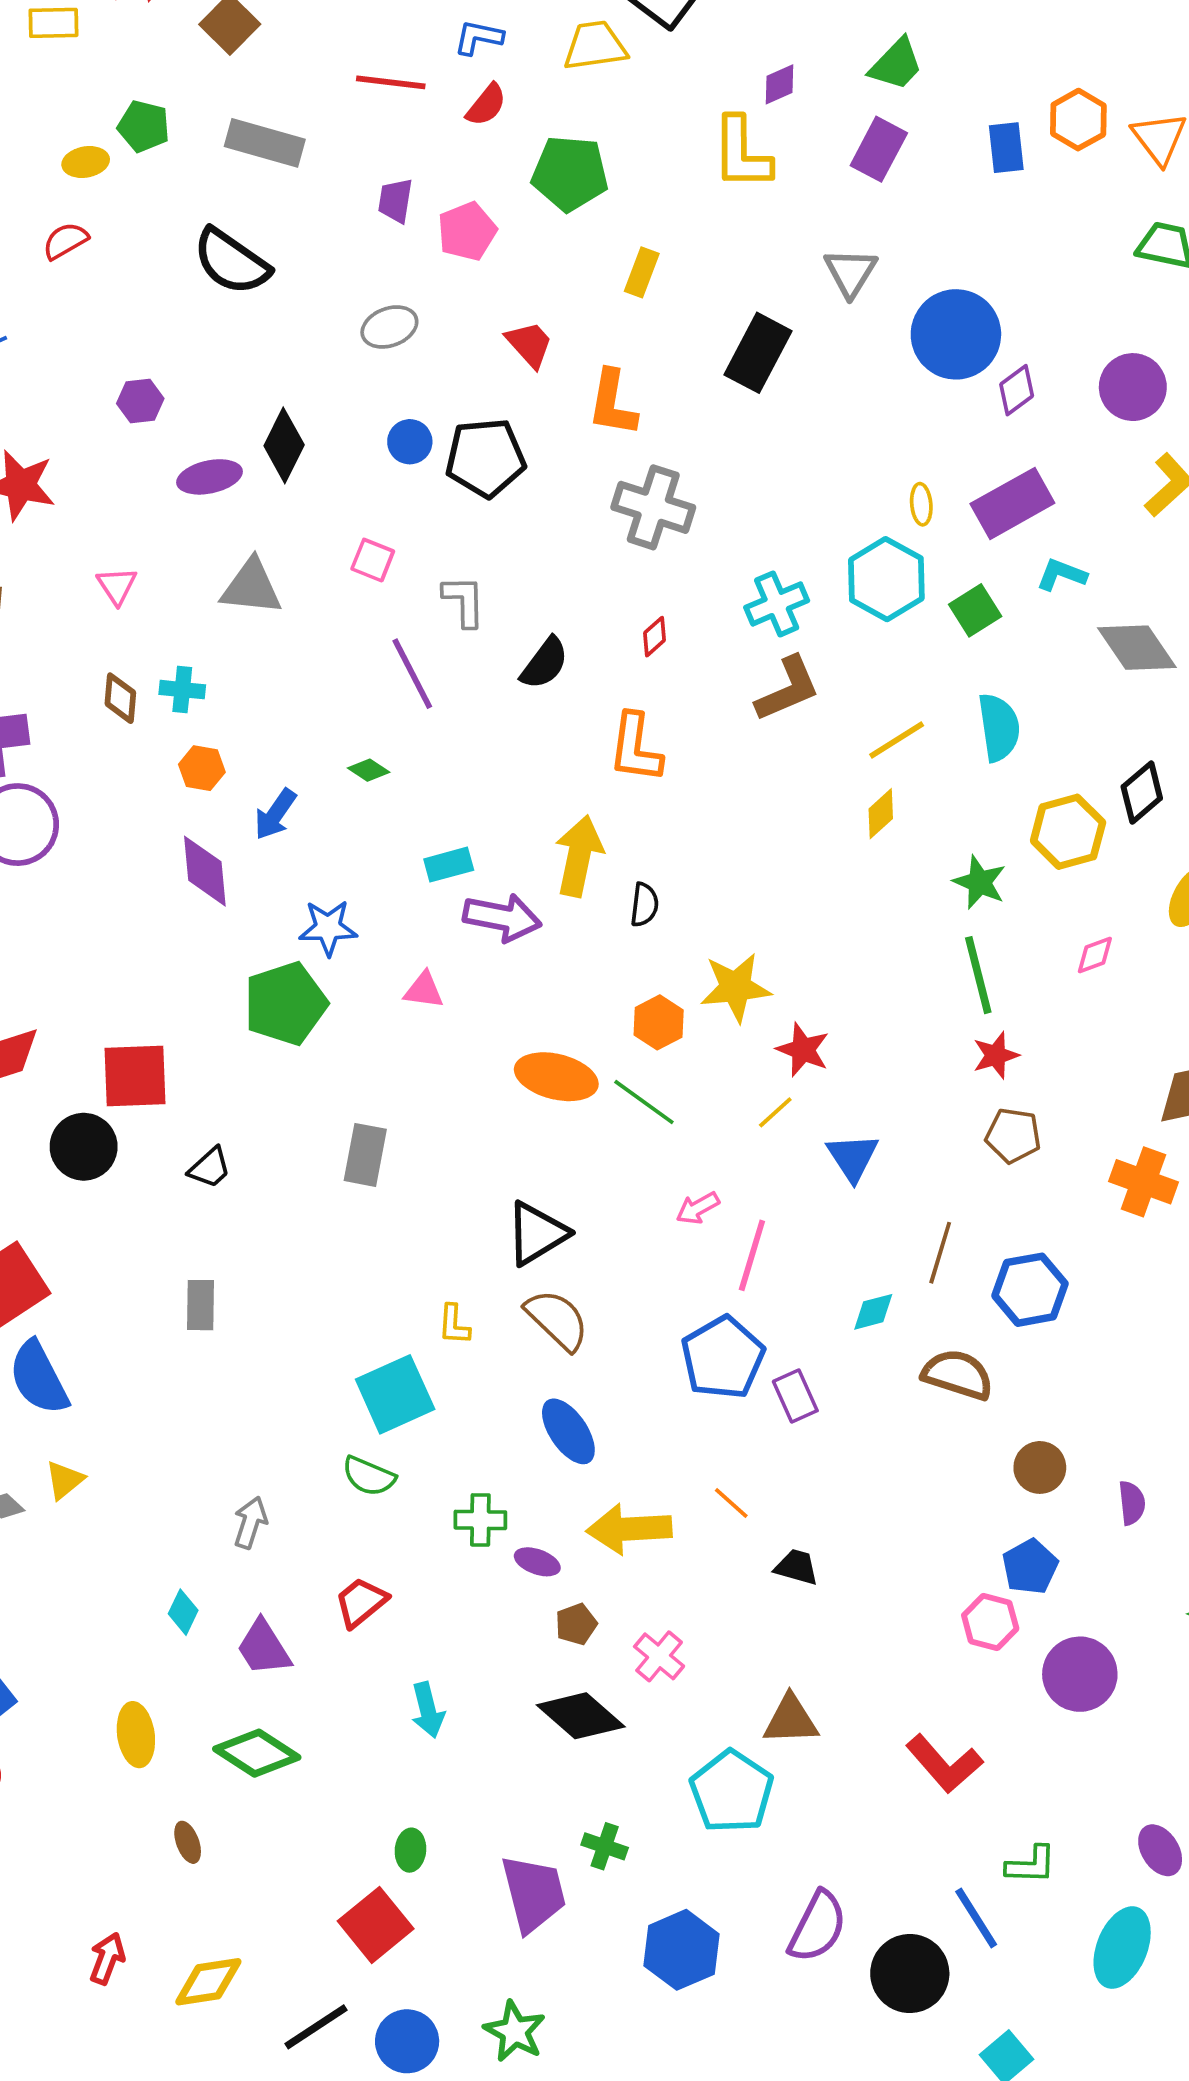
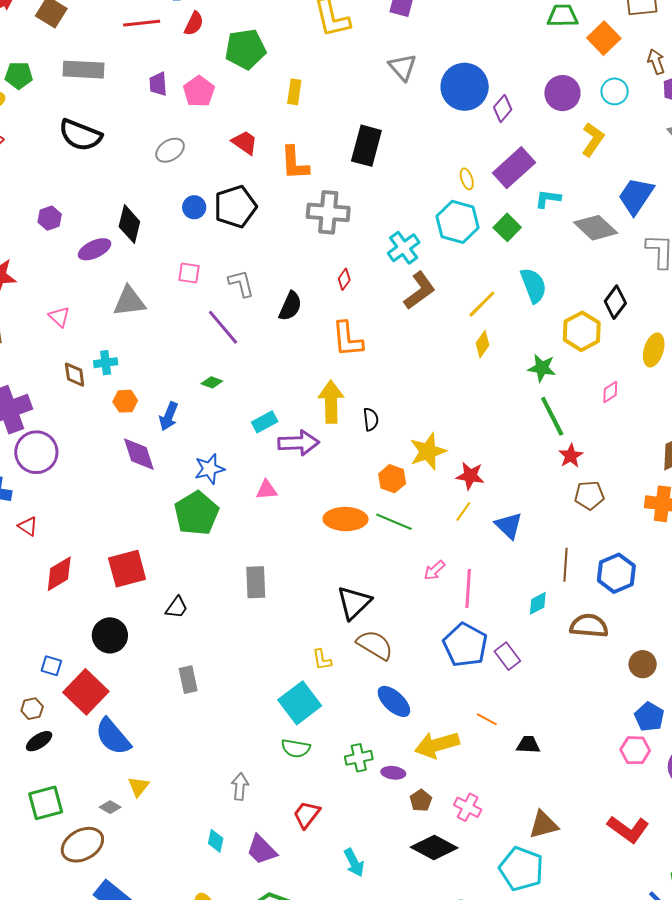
black rectangle: (758, 353) -> (366, 146), moved
black circle: (84, 1147) -> (110, 635), moved

